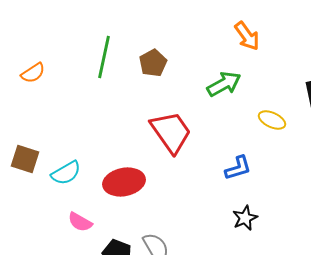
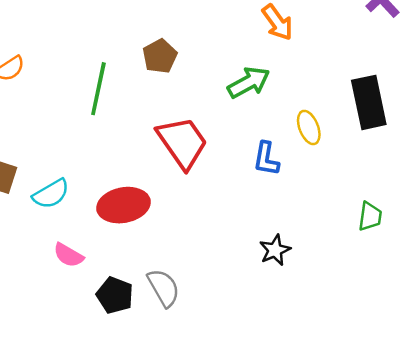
green line: (104, 57) -> (98, 89), moved
yellow ellipse: (272, 120) -> (309, 127), turned 44
blue L-shape: (238, 168) -> (266, 159), moved, turned 116

